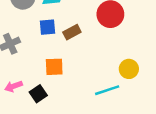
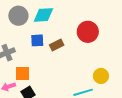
orange square: (54, 67) -> (23, 74), moved

